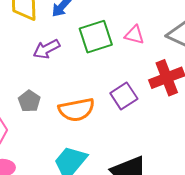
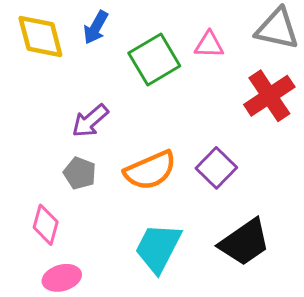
purple arrow: (47, 49) -> (90, 121), moved
purple square: (124, 96) -> (216, 168), moved

